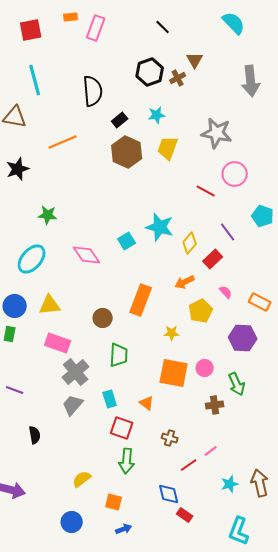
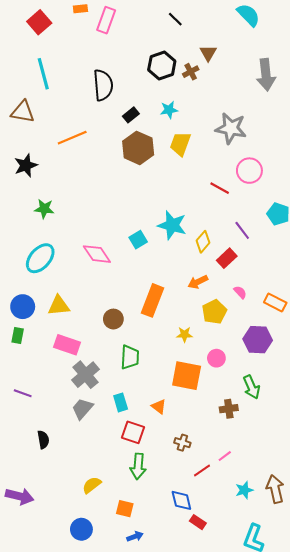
red square: (31, 30) -> (39, 22), turned -30
green star: (48, 215) -> (44, 209), moved
pink circle: (205, 368) -> (216, 358), moved

